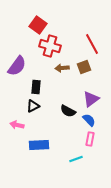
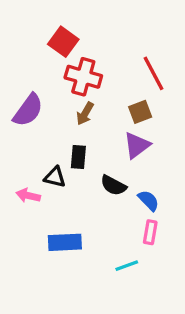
brown arrow: (62, 68) -> (85, 114), moved, turned -56
black rectangle: (36, 87) -> (78, 157), moved
purple triangle: (91, 99) -> (137, 145), moved
black triangle: (33, 106) -> (55, 177), turned 40
pink arrow: (17, 125) -> (28, 195), moved

